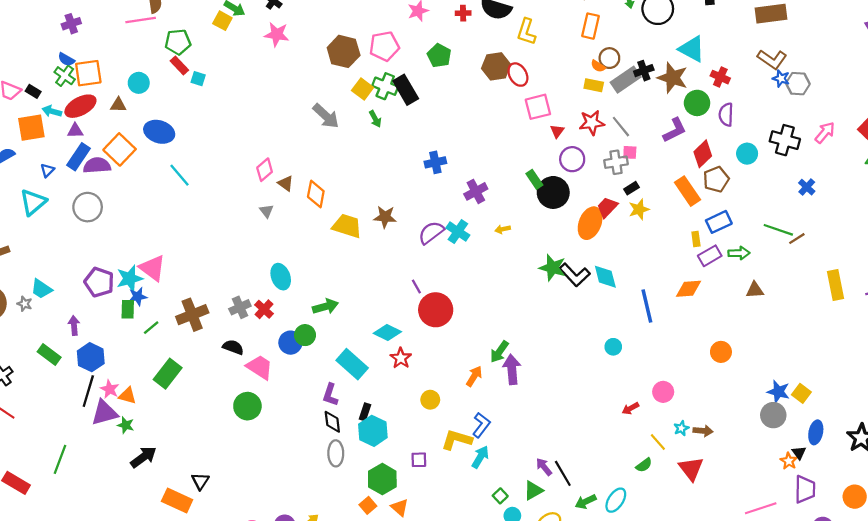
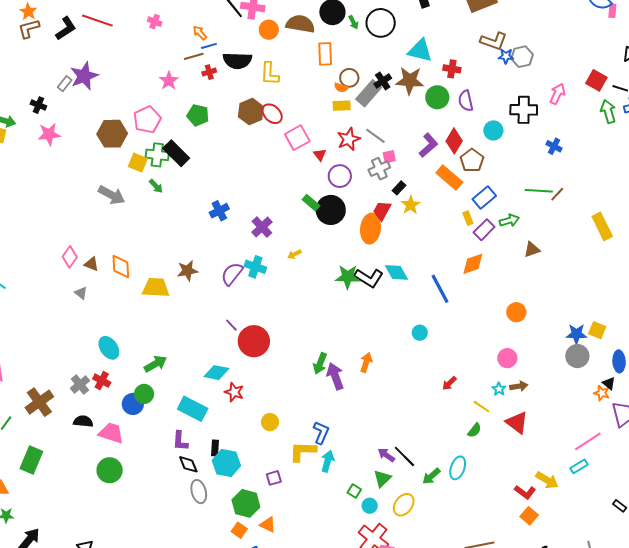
purple L-shape: (675, 130) -> (428, 145), moved
orange arrow: (474, 376) -> (366, 362), moved
pink circle: (663, 392) -> (507, 358), moved

